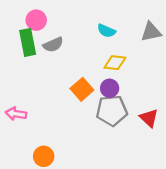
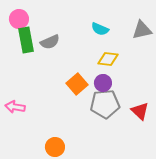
pink circle: (36, 20) -> (19, 19), moved
orange circle: (44, 156) -> (55, 147), moved

